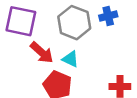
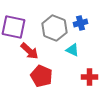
cyan triangle: (70, 59) -> (72, 50), moved

